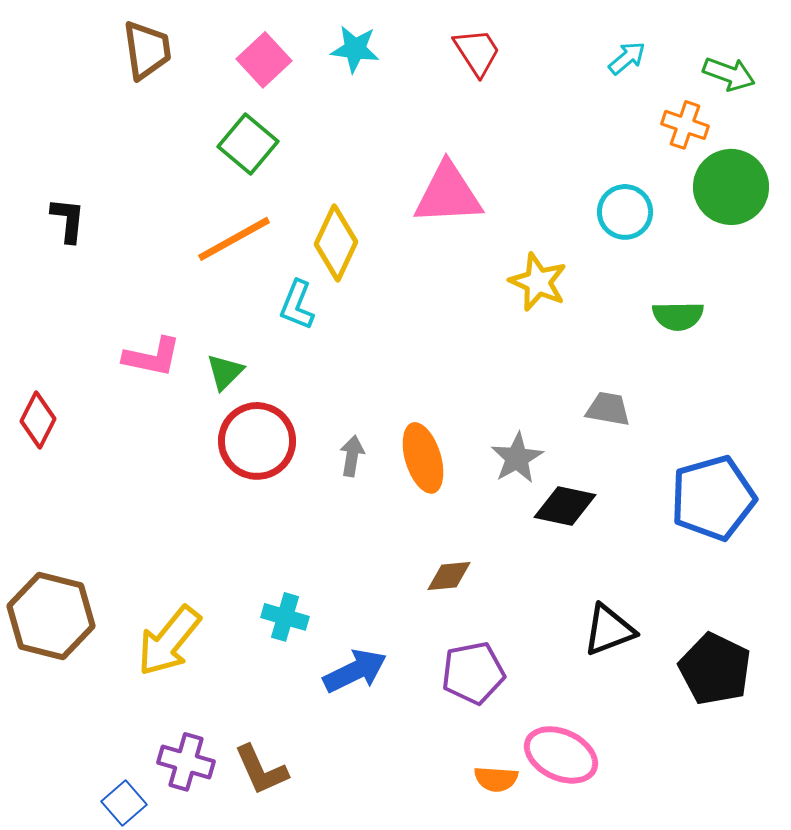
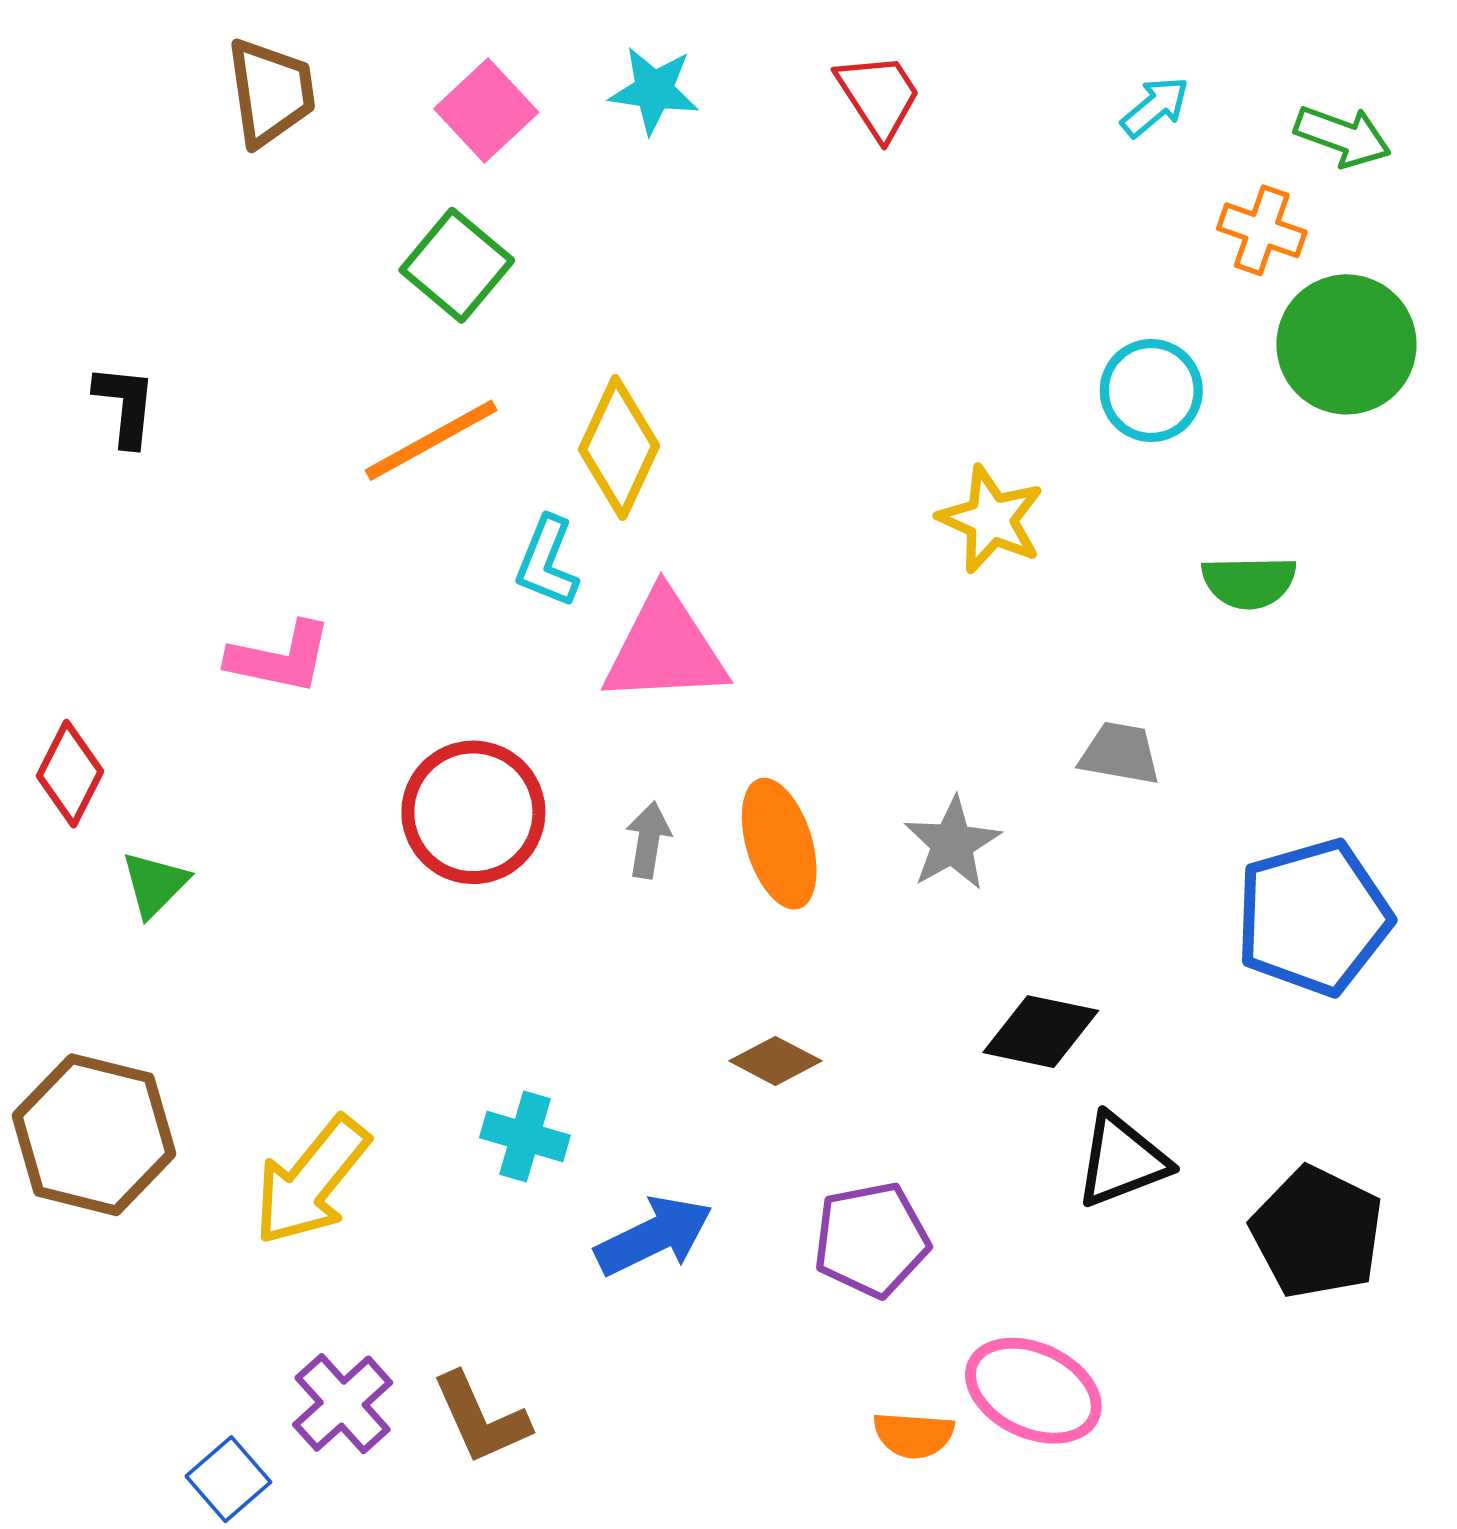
pink triangle: (448, 194) -> (665, 648), moved
green triangle: (225, 372) -> (155, 884), moved
black diamond: (565, 506) -> (1041, 1032), moved
brown diamond: (449, 576) -> (775, 1061), moved, turned 33
purple cross: (186, 762) -> (343, 1404), turned 32

